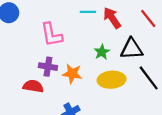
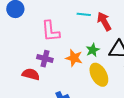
orange star: (72, 74) -> (74, 58), moved
yellow ellipse: (112, 80) -> (99, 75), turned 60

